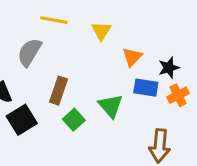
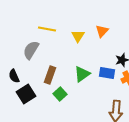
orange triangle: (132, 57) -> (102, 31), moved
green triangle: (111, 106) -> (82, 74), moved, turned 36

